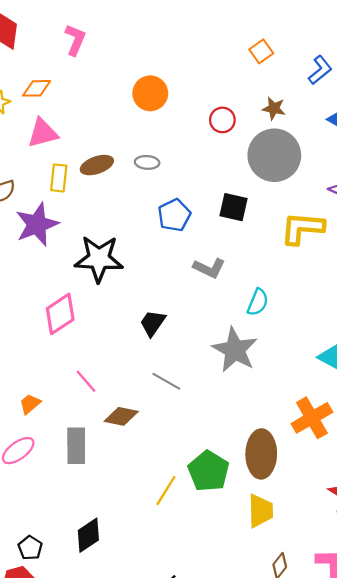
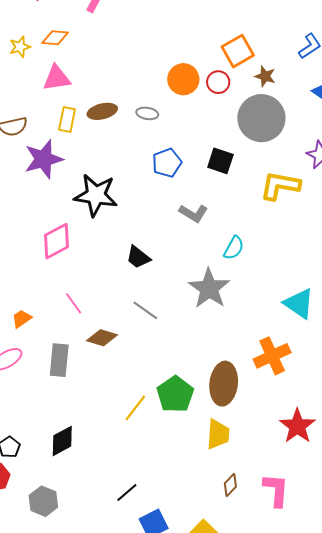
orange square: (261, 51) -> (238, 51), moved, size x1.5
orange circle: (150, 93) -> (183, 79), moved
black trapezoid: (153, 323) -> (138, 257), turned -92

